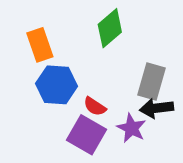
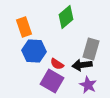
black arrow: (156, 108) -> (82, 65), moved
purple star: (131, 128) -> (88, 85), moved

